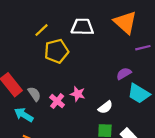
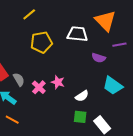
white trapezoid: (82, 27) -> (77, 34), moved
yellow line: (42, 30) -> (29, 14), moved
purple semicircle: (124, 74) -> (99, 58), moved, turned -136

